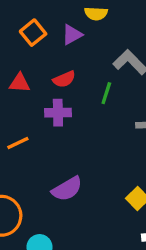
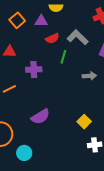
purple triangle: (72, 35) -> (41, 21), turned 32
red semicircle: (64, 79) -> (52, 38), moved

